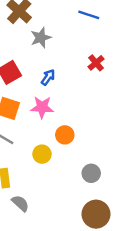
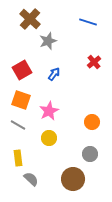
pink star: (42, 107) -> (49, 111), moved, turned -30
orange circle: (65, 135) -> (92, 122), moved
brown circle: (96, 214) -> (73, 179), moved

